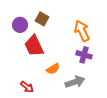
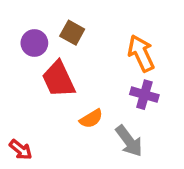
gray arrow: (75, 82) -> (129, 141), turned 72
red arrow: (27, 87) -> (21, 150), moved

